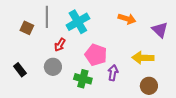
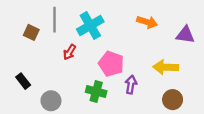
purple triangle: (160, 30) -> (185, 35), turned -36
gray circle: (53, 67) -> (51, 101), moved

